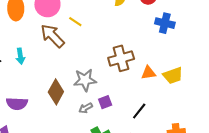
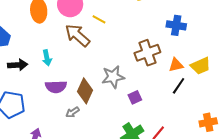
blue cross: (165, 23) -> (176, 25), moved
purple semicircle: (17, 104) -> (56, 87), moved
gray arrow: (86, 108) -> (73, 112), moved
black line: (139, 111) -> (179, 86), moved

